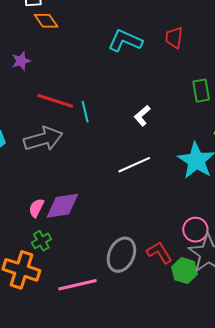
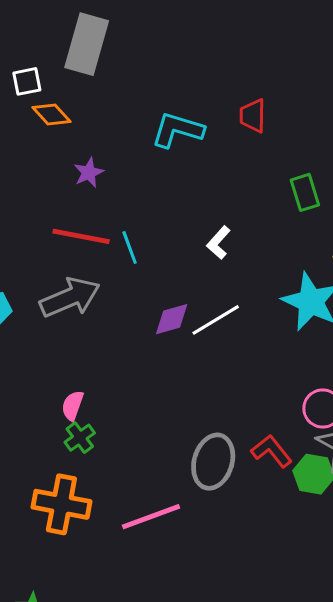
purple star: (21, 61) -> (89, 173), moved
purple diamond: (62, 206) -> (172, 319), moved, size x0.7
green cross: (41, 241) -> (80, 438), moved

